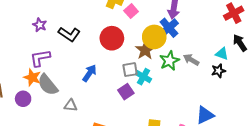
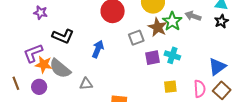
black L-shape: (69, 34) -> (63, 36), moved
brown star: (145, 50) -> (158, 27), moved
purple L-shape: (40, 58) -> (33, 53), moved
cyan cross: (144, 77) -> (172, 55), moved
purple square: (126, 92) -> (153, 58), moved, turned 35

